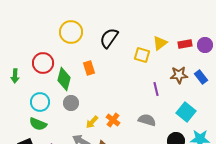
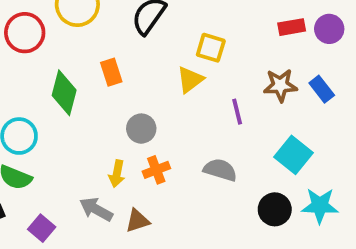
yellow triangle: (160, 43) -> (190, 80), moved
red circle: (43, 63) -> (25, 33), moved
gray circle: (71, 103) -> (141, 129), moved
orange cross: (113, 120) -> (156, 170), turned 32
yellow arrow: (92, 122) -> (117, 174), turned -32

